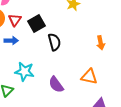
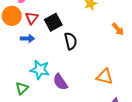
orange arrow: (101, 43) -> (118, 29), moved, turned -32
purple semicircle: (56, 85) -> (60, 82), moved

